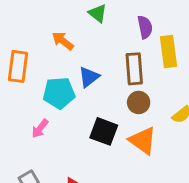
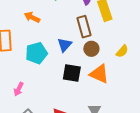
blue triangle: (89, 77) -> (65, 45), moved
pink arrow: (40, 129) -> (19, 89), moved

